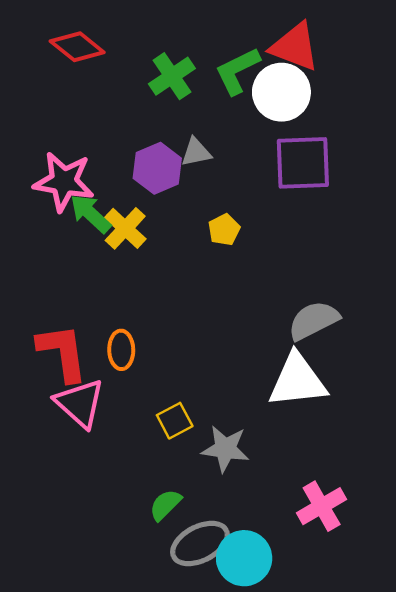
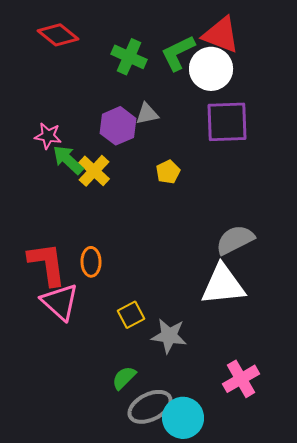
green cross: (172, 76) -> (129, 57), turned -32
pink star: (64, 182) -> (48, 136), size x0.6

